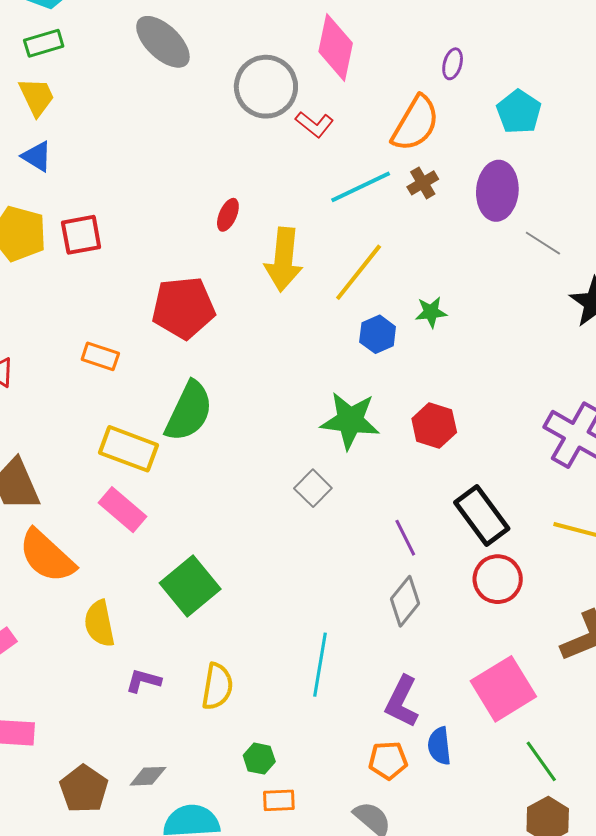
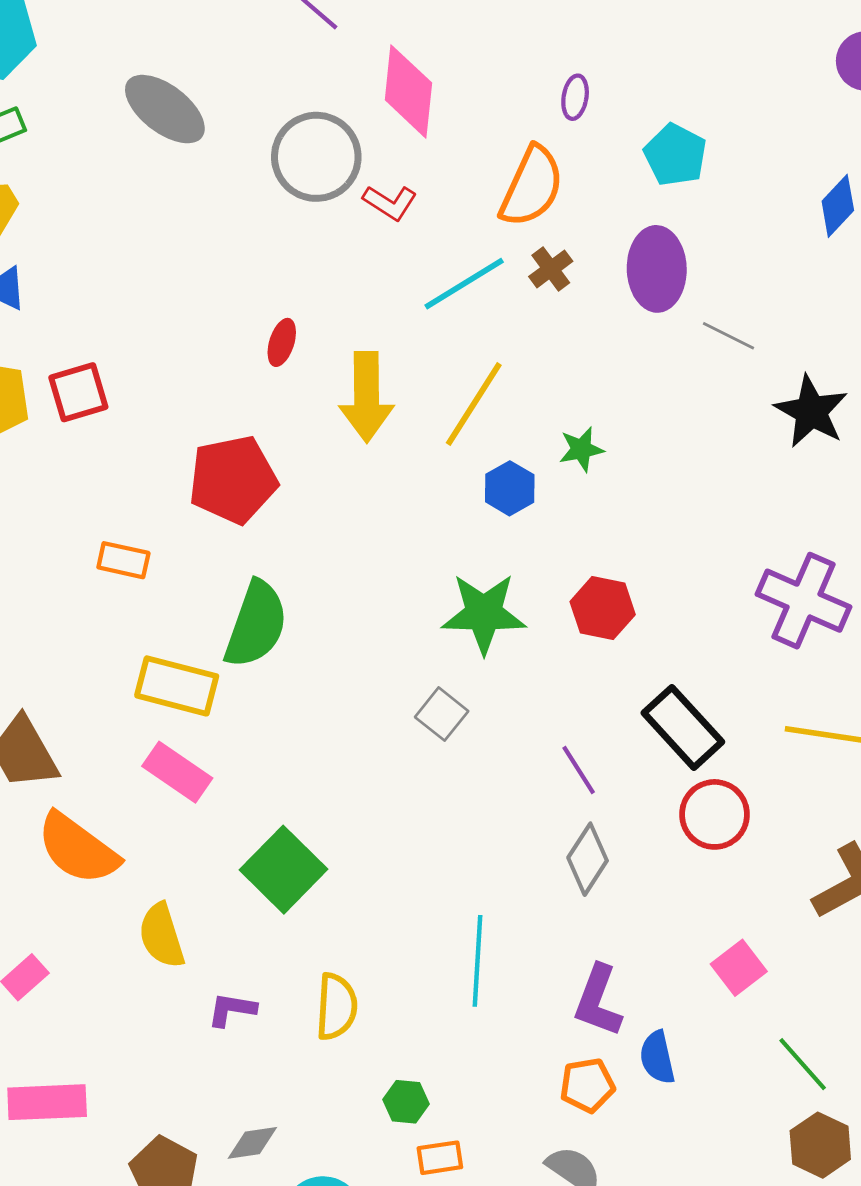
pink square: (503, 689) -> (739, 968), size x0.6

